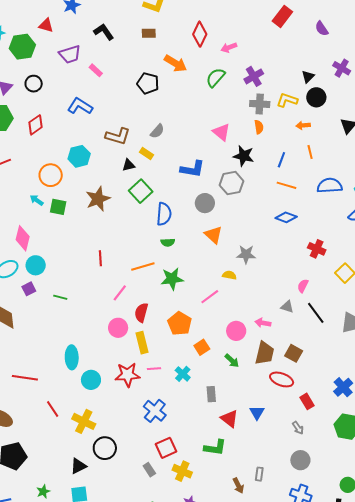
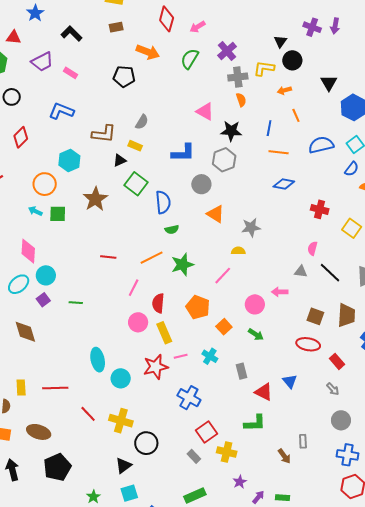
red line: (100, 258) -> (108, 257), turned -70
brown trapezoid: (265, 353) -> (346, 315), moved

